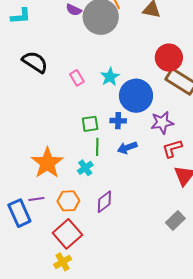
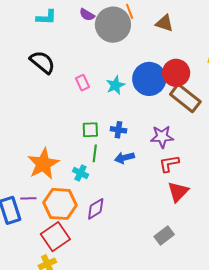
cyan L-shape: (21, 16) -> (46, 17), moved
blue circle: (136, 96) -> (149, 79), moved
cyan cross: (85, 168) -> (81, 173), turned -35
orange hexagon: (68, 201) -> (60, 204), size x1.5

